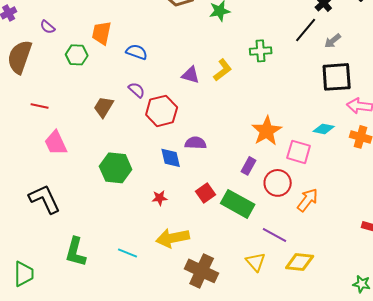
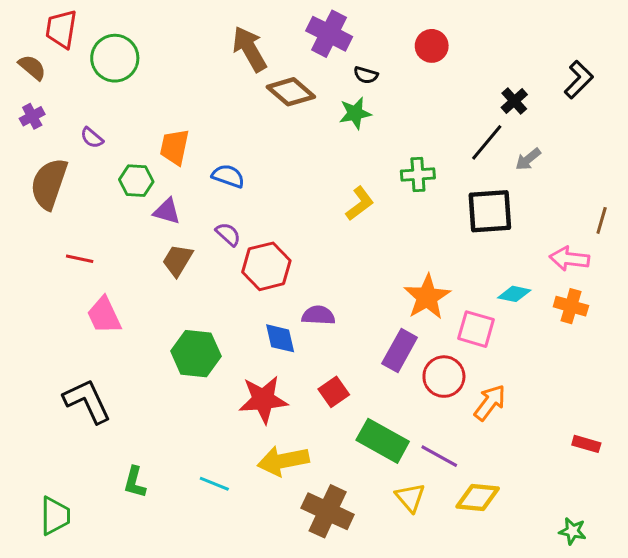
purple triangle: (191, 75) -> (167, 211), moved
black square: (337, 77) -> (490, 211), moved
purple rectangle: (249, 166) -> (400, 351), size x1.5
red star: (160, 198) -> (263, 400), size x2.0
green rectangle: (238, 204) -> (383, 441), moved
green L-shape: (76, 252) -> (135, 482), size x0.7

